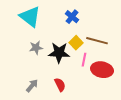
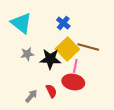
yellow square: (76, 43) -> (67, 49), size x1.6
red ellipse: (102, 70) -> (73, 82), moved
gray arrow: (32, 86) -> (31, 96), moved

